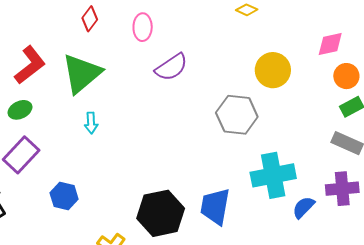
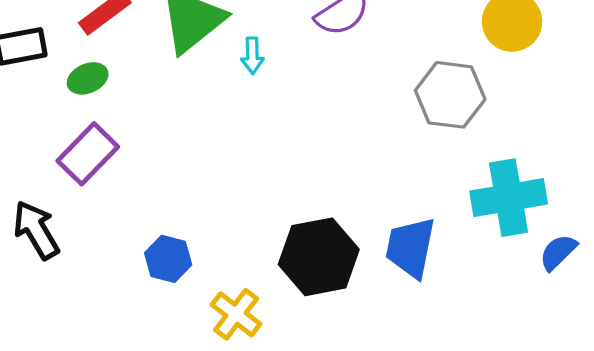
cyan arrow: (91, 123) -> (252, 56), moved
blue hexagon: (64, 196) -> (168, 259), moved

